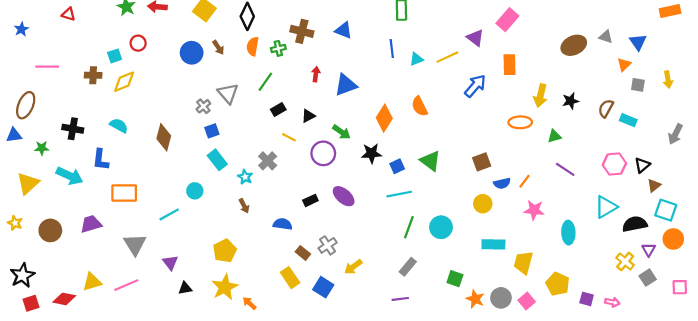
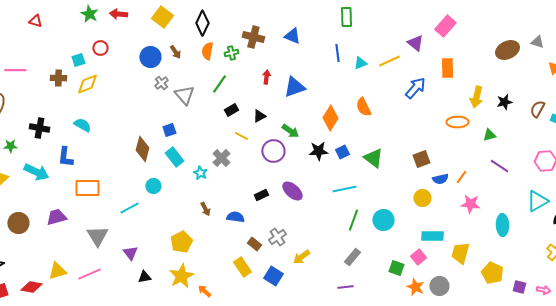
gray cross: (203, 106) -> (161, 83), moved
brown diamond: (164, 137) -> (142, 149), moved
blue square: (397, 166) -> (342, 152), moved
brown arrow: (244, 206) -> (205, 209), moved
pink square: (527, 301) -> (418, 257), moved

